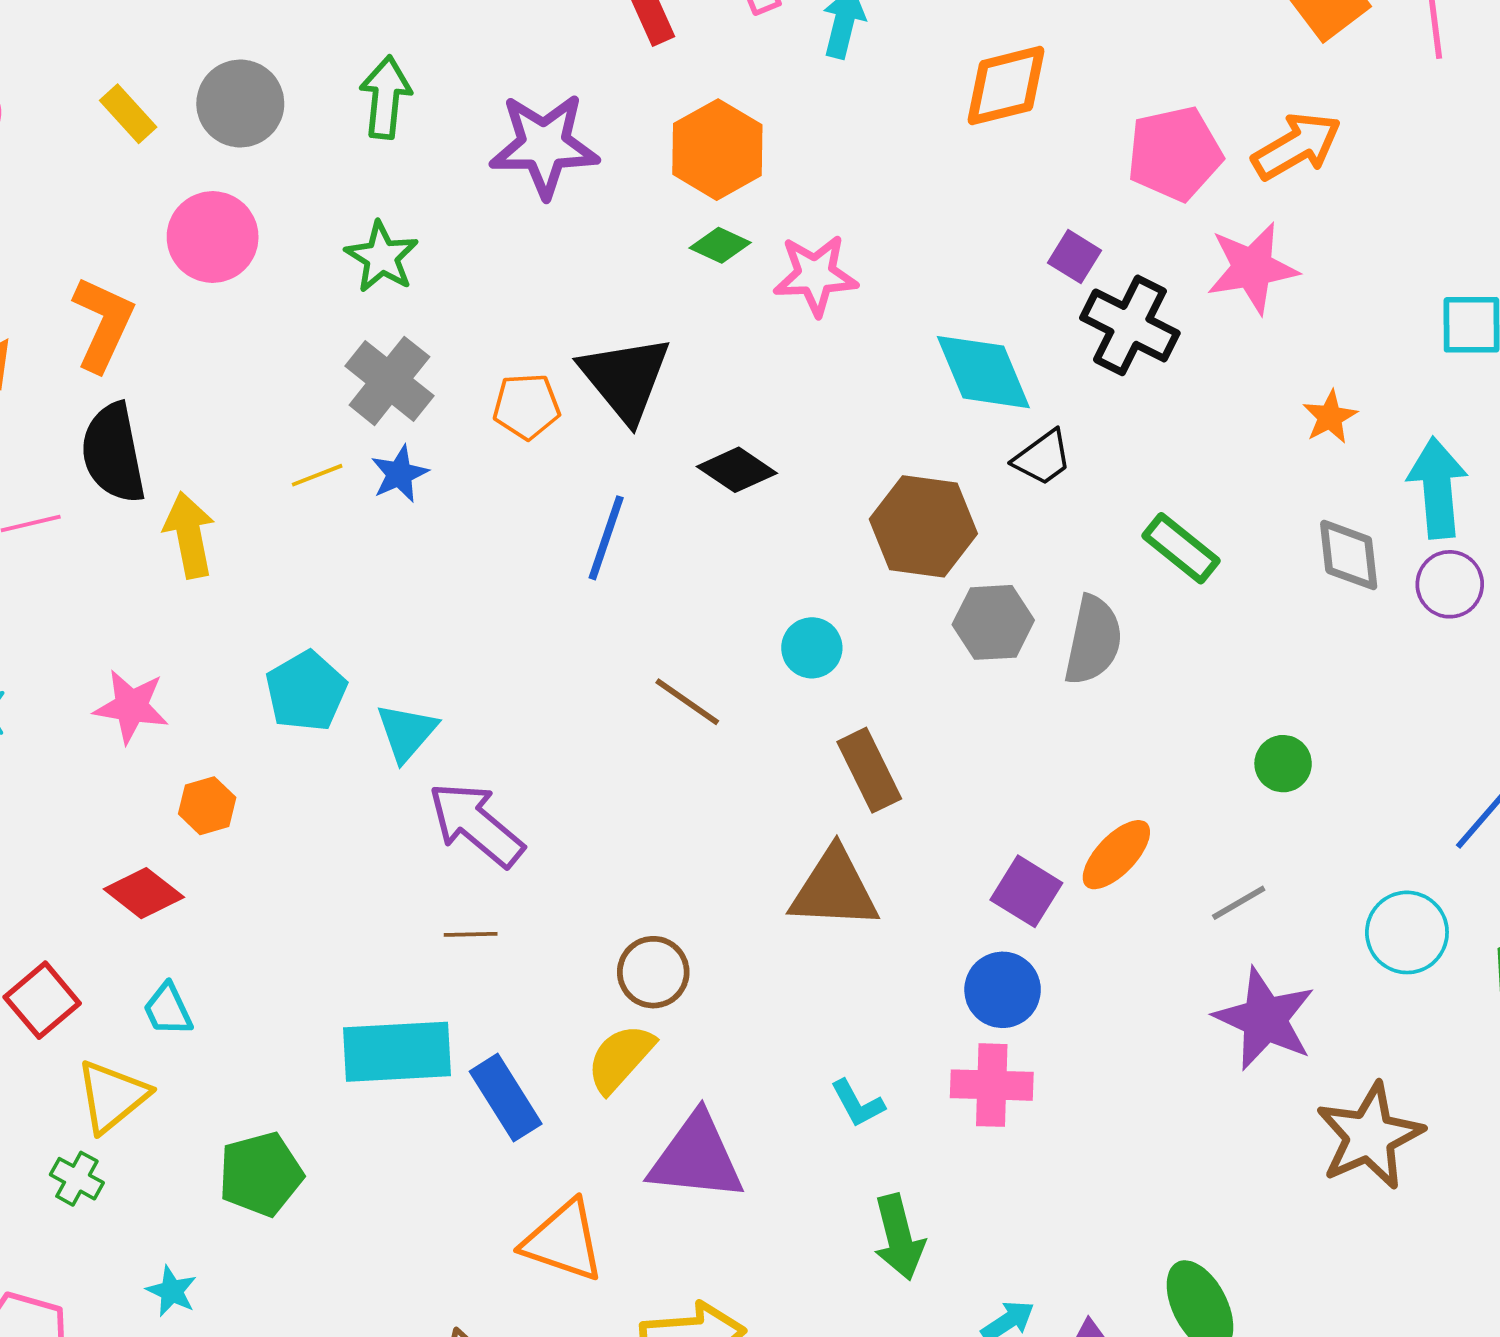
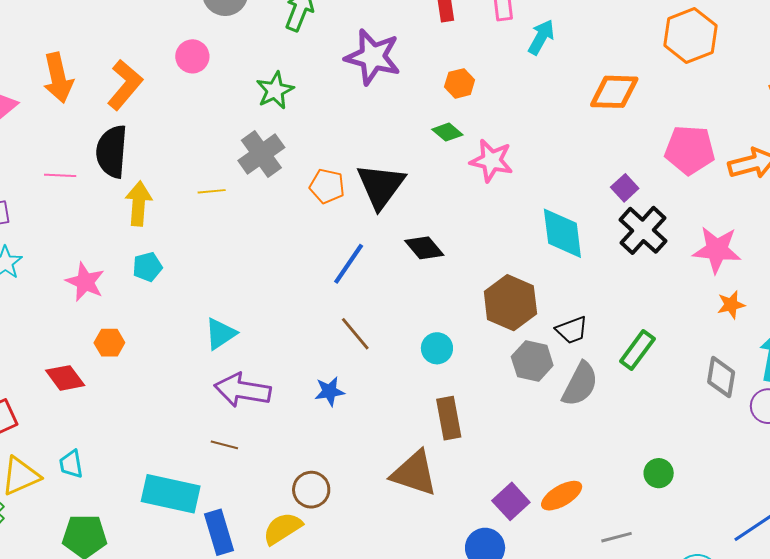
orange hexagon: (717, 150) -> (460, 83), size x0.6
pink circle: (213, 237) -> (192, 56), size x0.7
pink star: (1252, 268) -> (717, 250), moved
black trapezoid: (1043, 458) -> (572, 330), moved
blue star: (400, 474) -> (330, 391), moved
green rectangle: (1181, 548) -> (637, 350), turned 72
cyan pentagon: (306, 691) -> (147, 267), moved, size x0.7
brown line: (687, 702) -> (355, 334), moved
purple arrow: (476, 824) -> (243, 390), turned -46
cyan trapezoid: (168, 1010) -> (71, 464), moved

